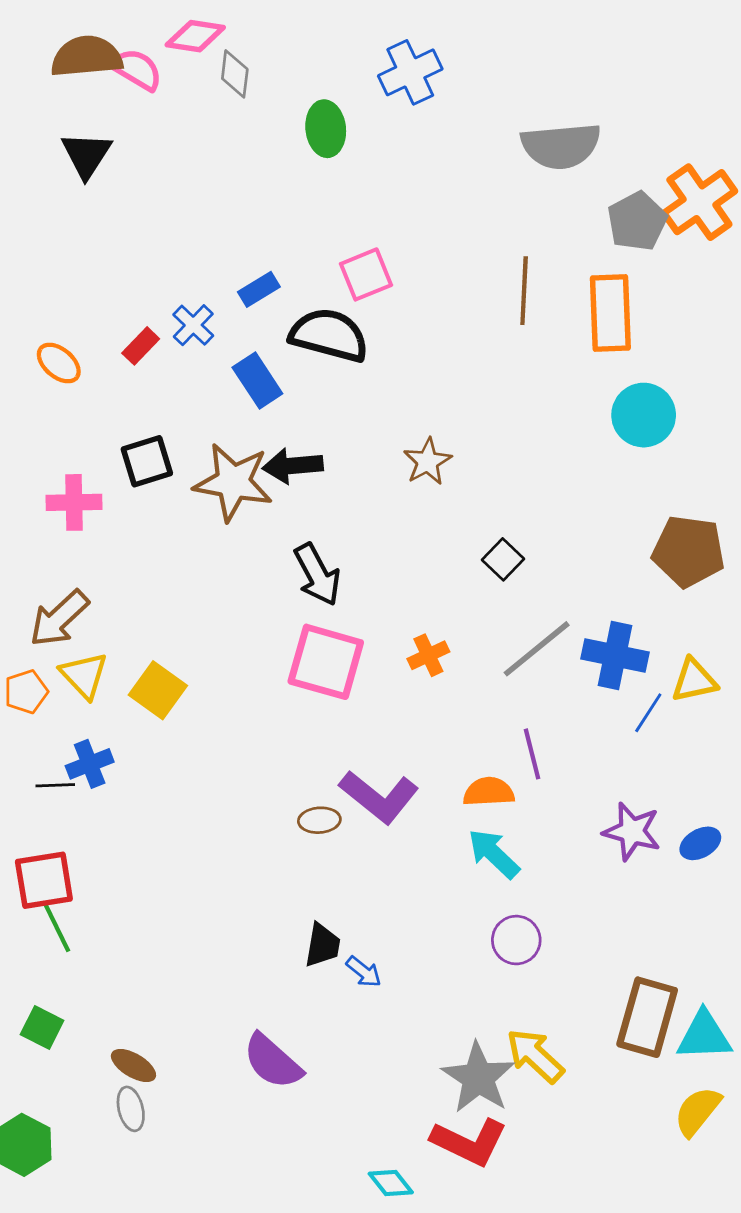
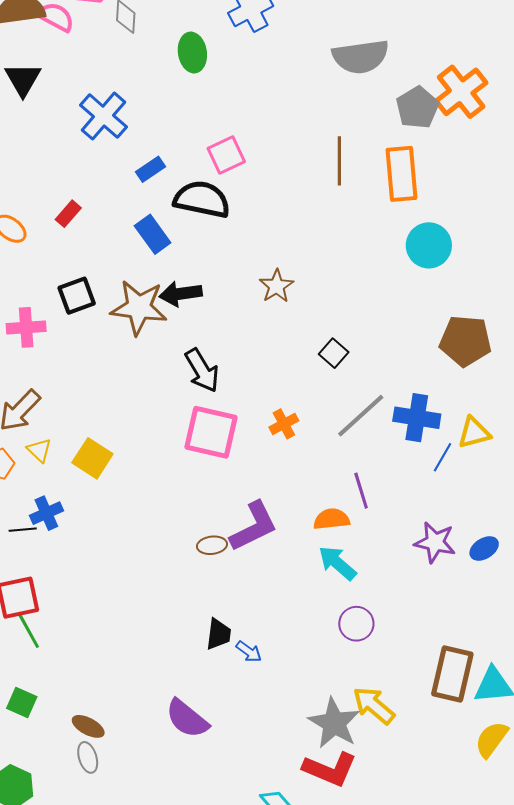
blue cross: (193, 325) -> (103, 116), moved, size x1.6
yellow triangle: (84, 675) -> (39, 450), size x0.7
purple L-shape: (379, 797) -> (254, 527), turned -62

